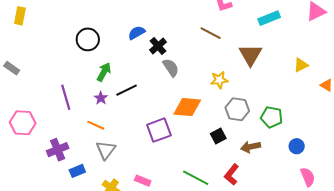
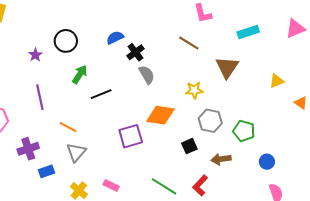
purple star: (101, 98) -> (35, 55), moved

